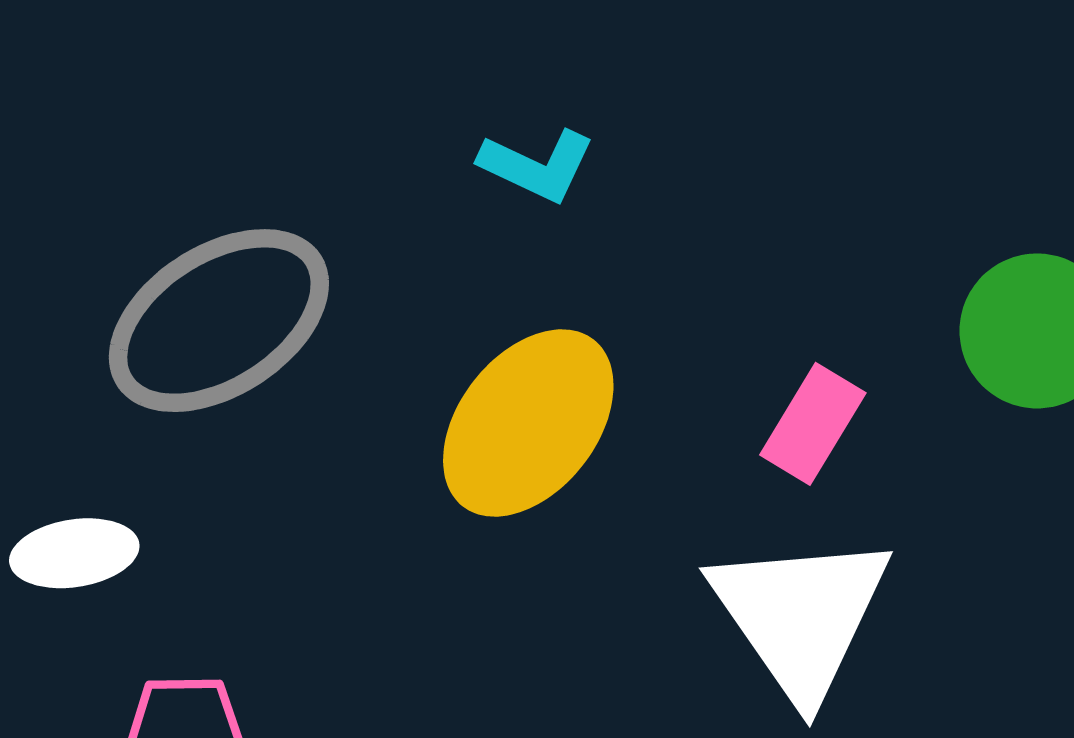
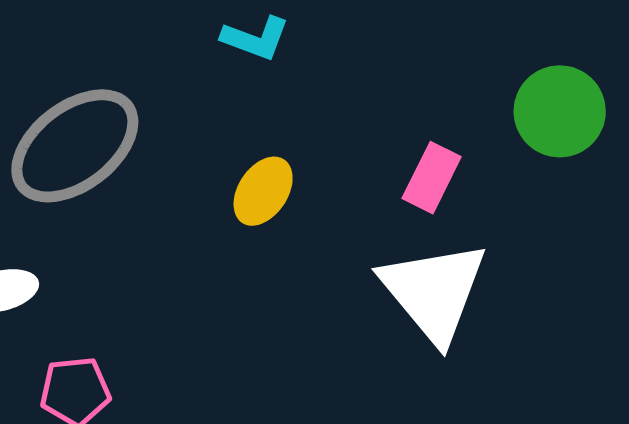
yellow ellipse: (528, 423) -> (263, 191), size x0.6

